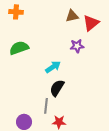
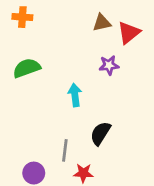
cyan arrow: (53, 67) -> (75, 95), turned -63
black semicircle: (57, 88) -> (100, 133), moved

